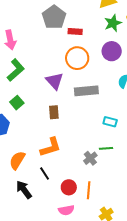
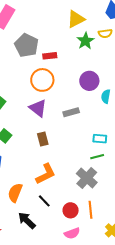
purple circle: (112, 51) -> (89, 81), moved
orange circle: (77, 58) -> (42, 80), moved
gray rectangle: (86, 91) -> (71, 112), size x0.7
green line: (106, 148) -> (97, 157), moved
gray cross: (90, 158) -> (87, 178), size x1.5

